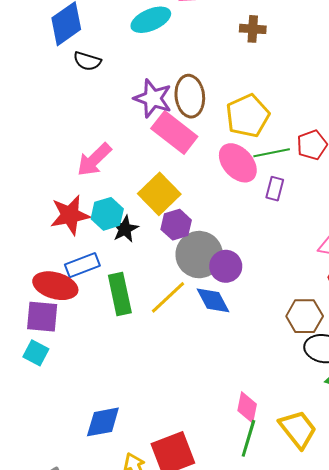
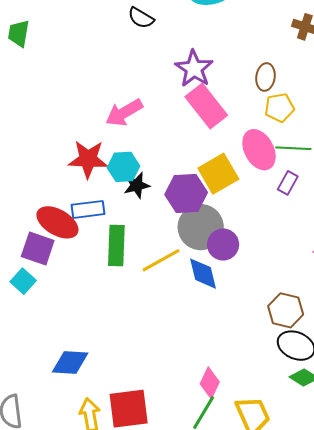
brown ellipse: (190, 96) -> (265, 77), moved, size x0.7
yellow pentagon: (248, 116) -> (279, 108), size x0.7
yellow square: (159, 194) -> (218, 174), moved
purple hexagon: (176, 225) -> (186, 193), size x1.4

